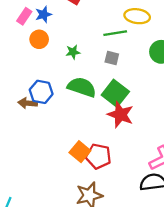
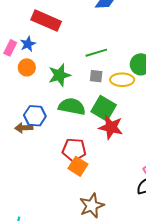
yellow ellipse: (137, 16) -> (122, 80), moved
green star: (73, 52) -> (60, 75), size x1.6
red pentagon: (98, 156) -> (74, 150), moved

